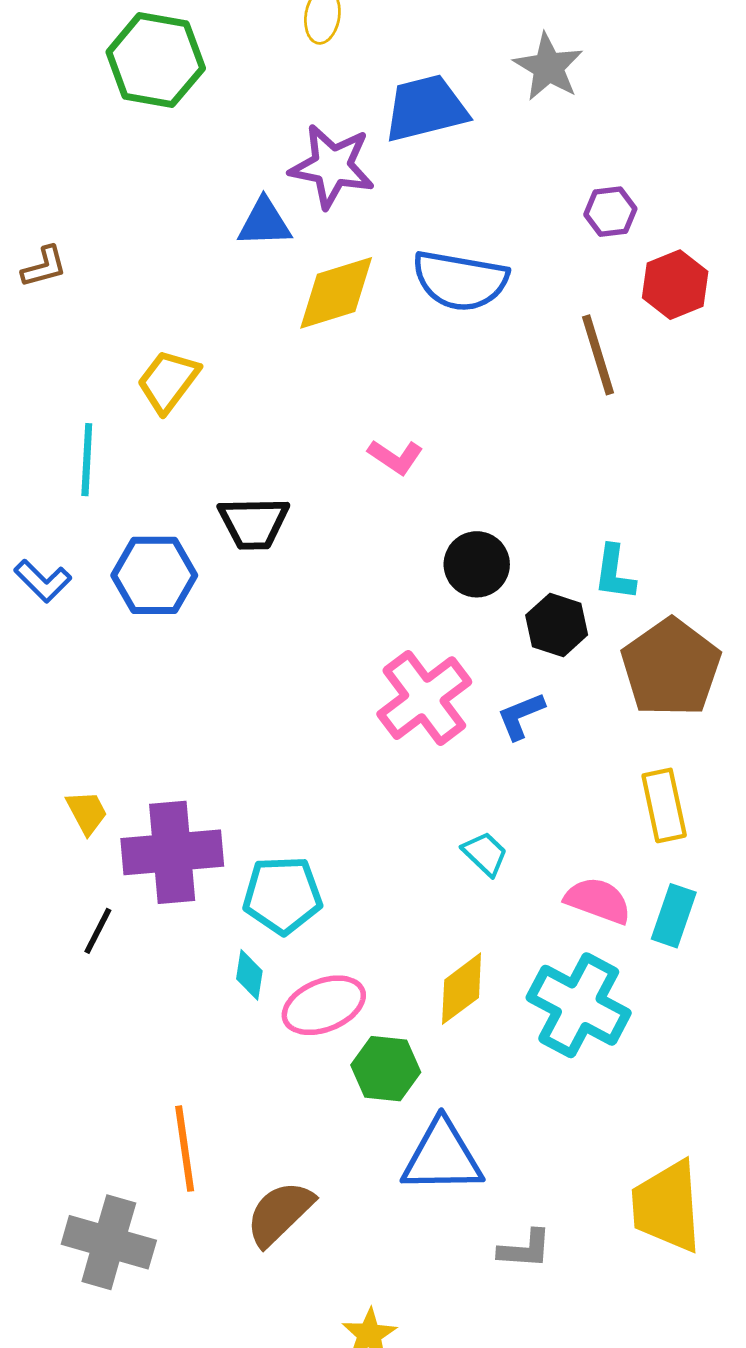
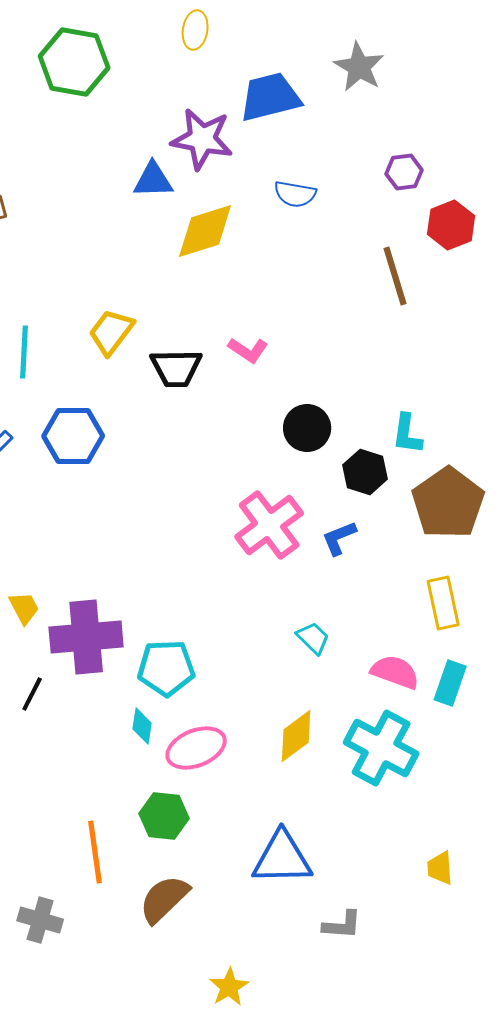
blue semicircle: (460, 281) -> (295, 194), moved, size x0.6
yellow trapezoid: (168, 381) -> (111, 332), moved
black trapezoid: (254, 523) -> (176, 368), moved
green hexagon: (386, 1069) -> (164, 816), moved
yellow trapezoid: (667, 1206) -> (440, 868), moved, size x0.5
gray cross: (109, 1242) -> (40, 920), size x0.7

